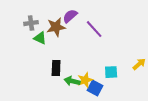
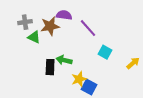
purple semicircle: (70, 16) -> (64, 15), turned 49
cyan square: (111, 72) -> (105, 52), moved, turned 32
green arrow: (72, 81) -> (64, 60), moved

